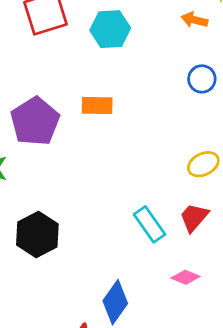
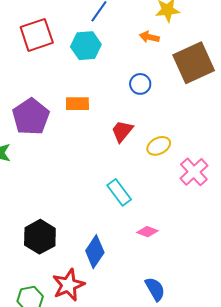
blue circle: (202, 79) -> (140, 84), moved
red trapezoid: (194, 217) -> (122, 131), moved
black hexagon: (37, 235) -> (40, 237), moved

